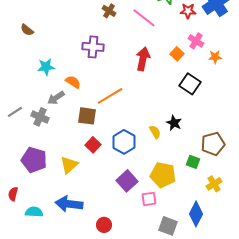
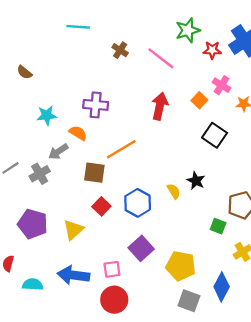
purple cross: (93, 47) -> (96, 105), moved
gray cross: (40, 117) -> (40, 174), turned 36
yellow pentagon: (163, 175) -> (181, 266), moved
pink square: (149, 199) -> (112, 269), moved
red circle: (104, 225) -> (114, 300), size x1.5

